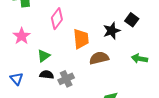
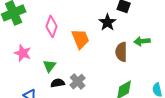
brown semicircle: (99, 58) -> (121, 52), moved, turned -60

